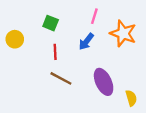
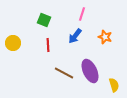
orange star: (123, 33) -> (105, 37), moved, size x0.6
yellow circle: (15, 39) -> (13, 43), moved
brown line: (61, 78) -> (64, 73), moved

